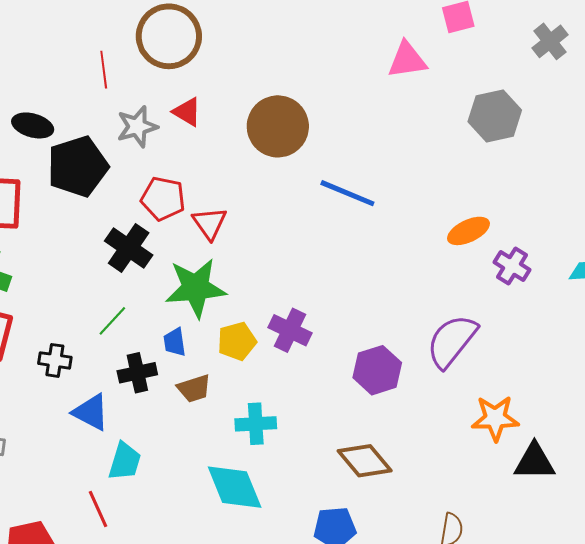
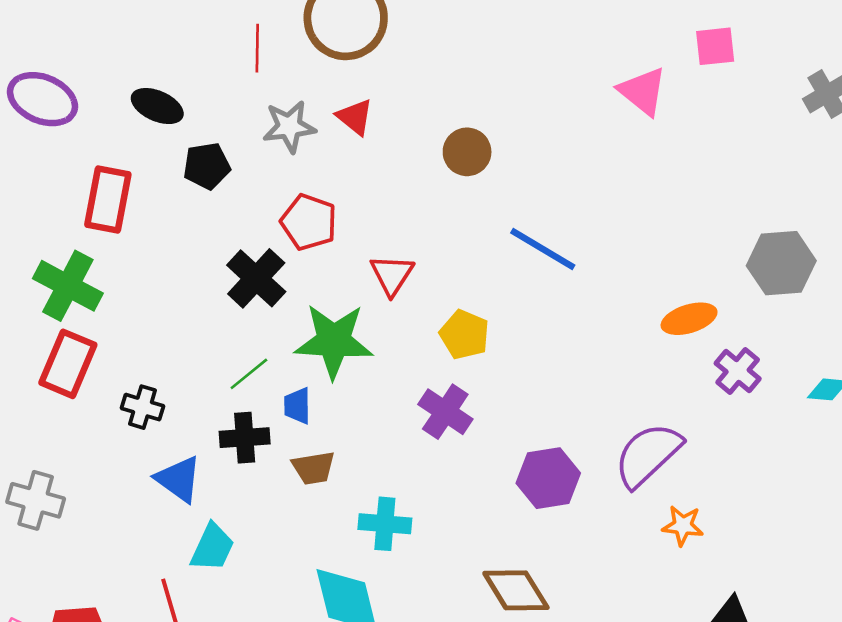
pink triangle: (407, 60) -> (643, 91), turned 39
gray hexagon: (495, 116) -> (781, 263), moved
brown circle: (278, 126) -> (467, 152), size x0.6
black pentagon: (78, 166) -> (207, 166), size x0.6
red triangle: (210, 223) -> (392, 275), moved
green line: (112, 321) -> (249, 374), moved
yellow pentagon: (237, 341) -> (464, 335), moved, turned 30
orange star: (495, 418) -> (683, 526), moved, size x0.7

